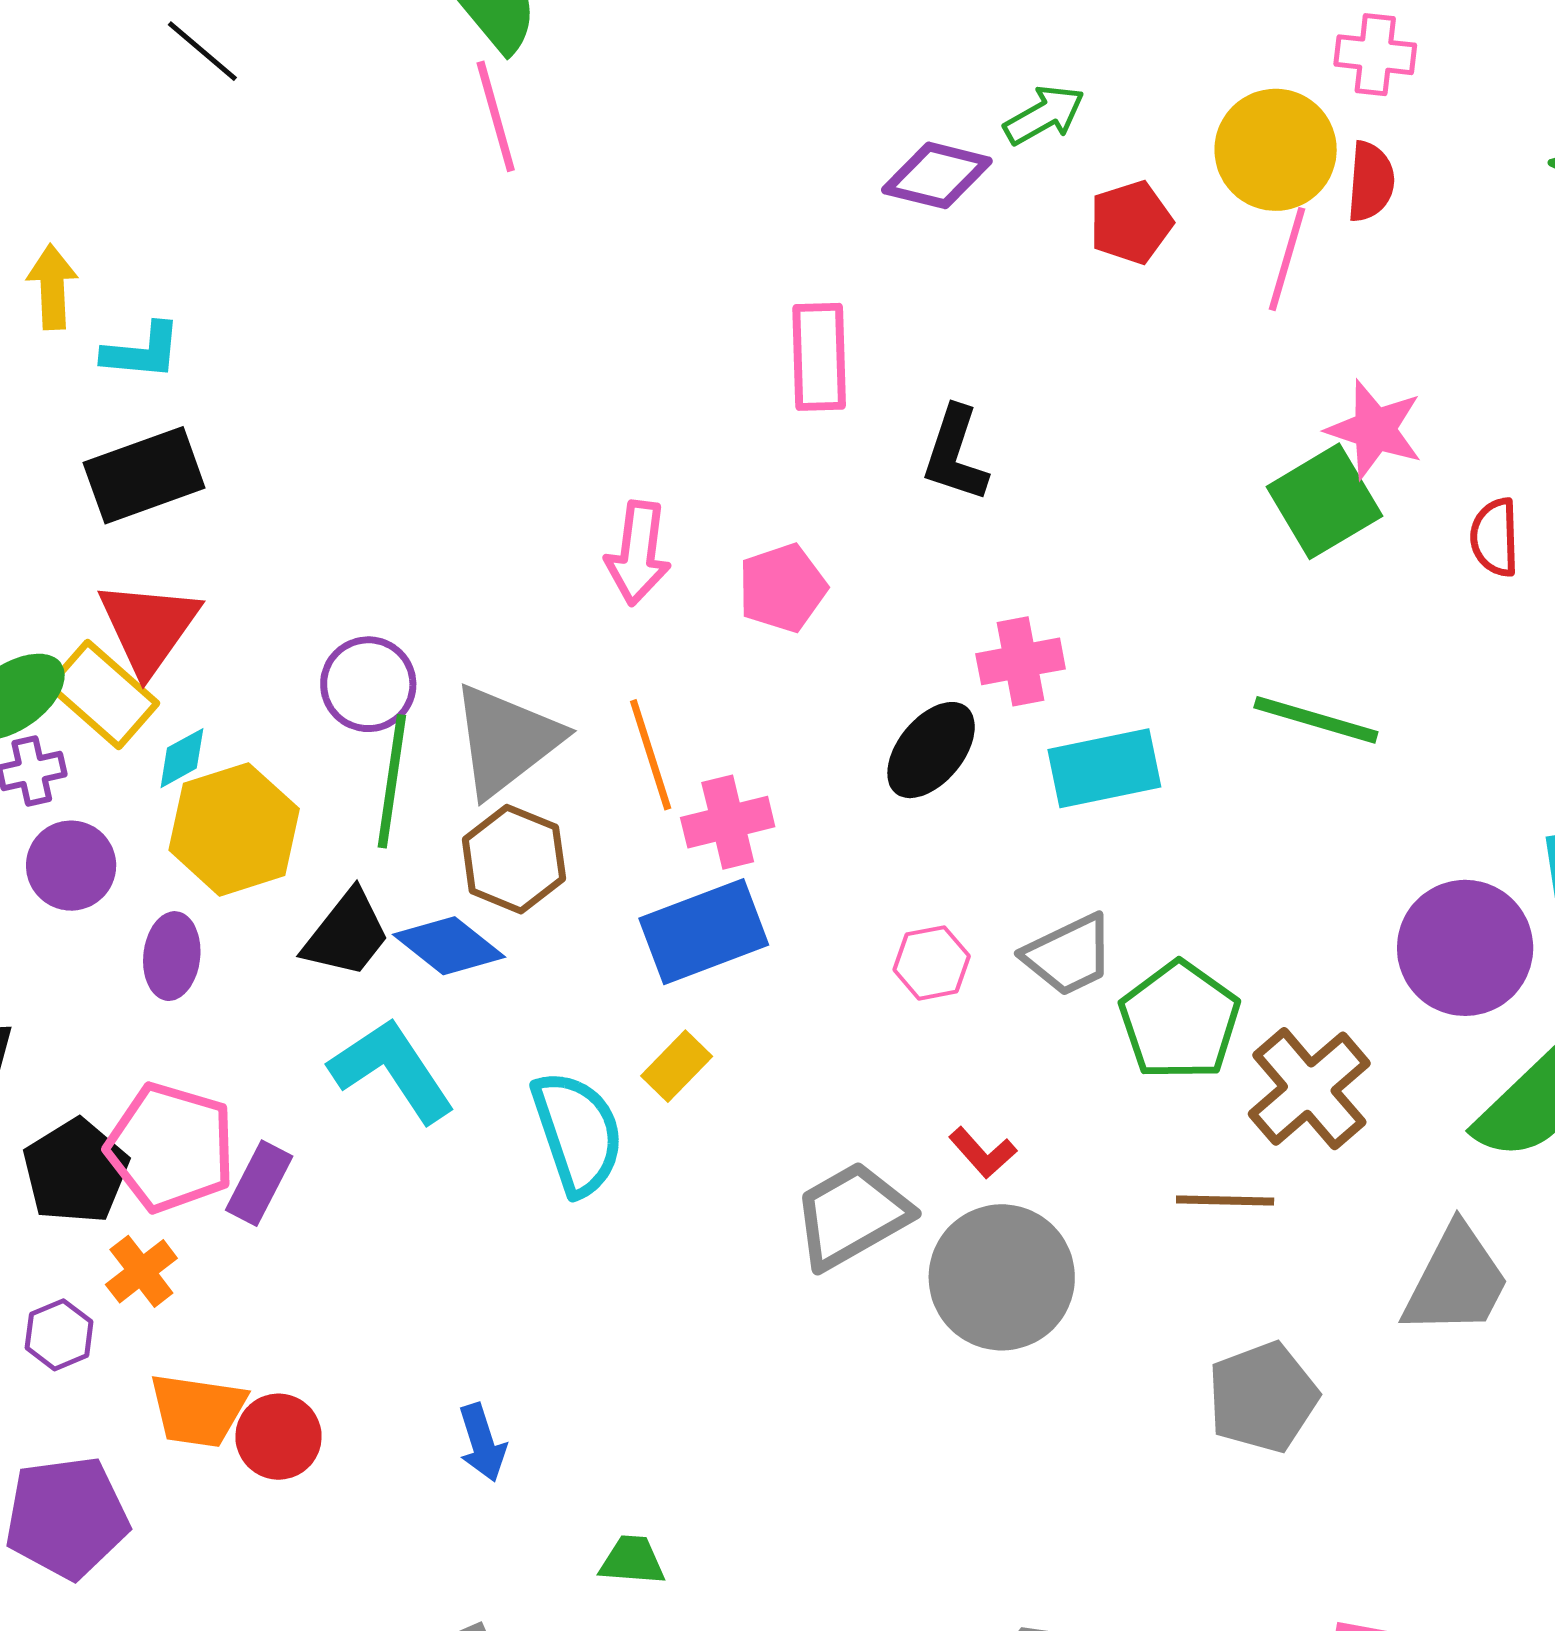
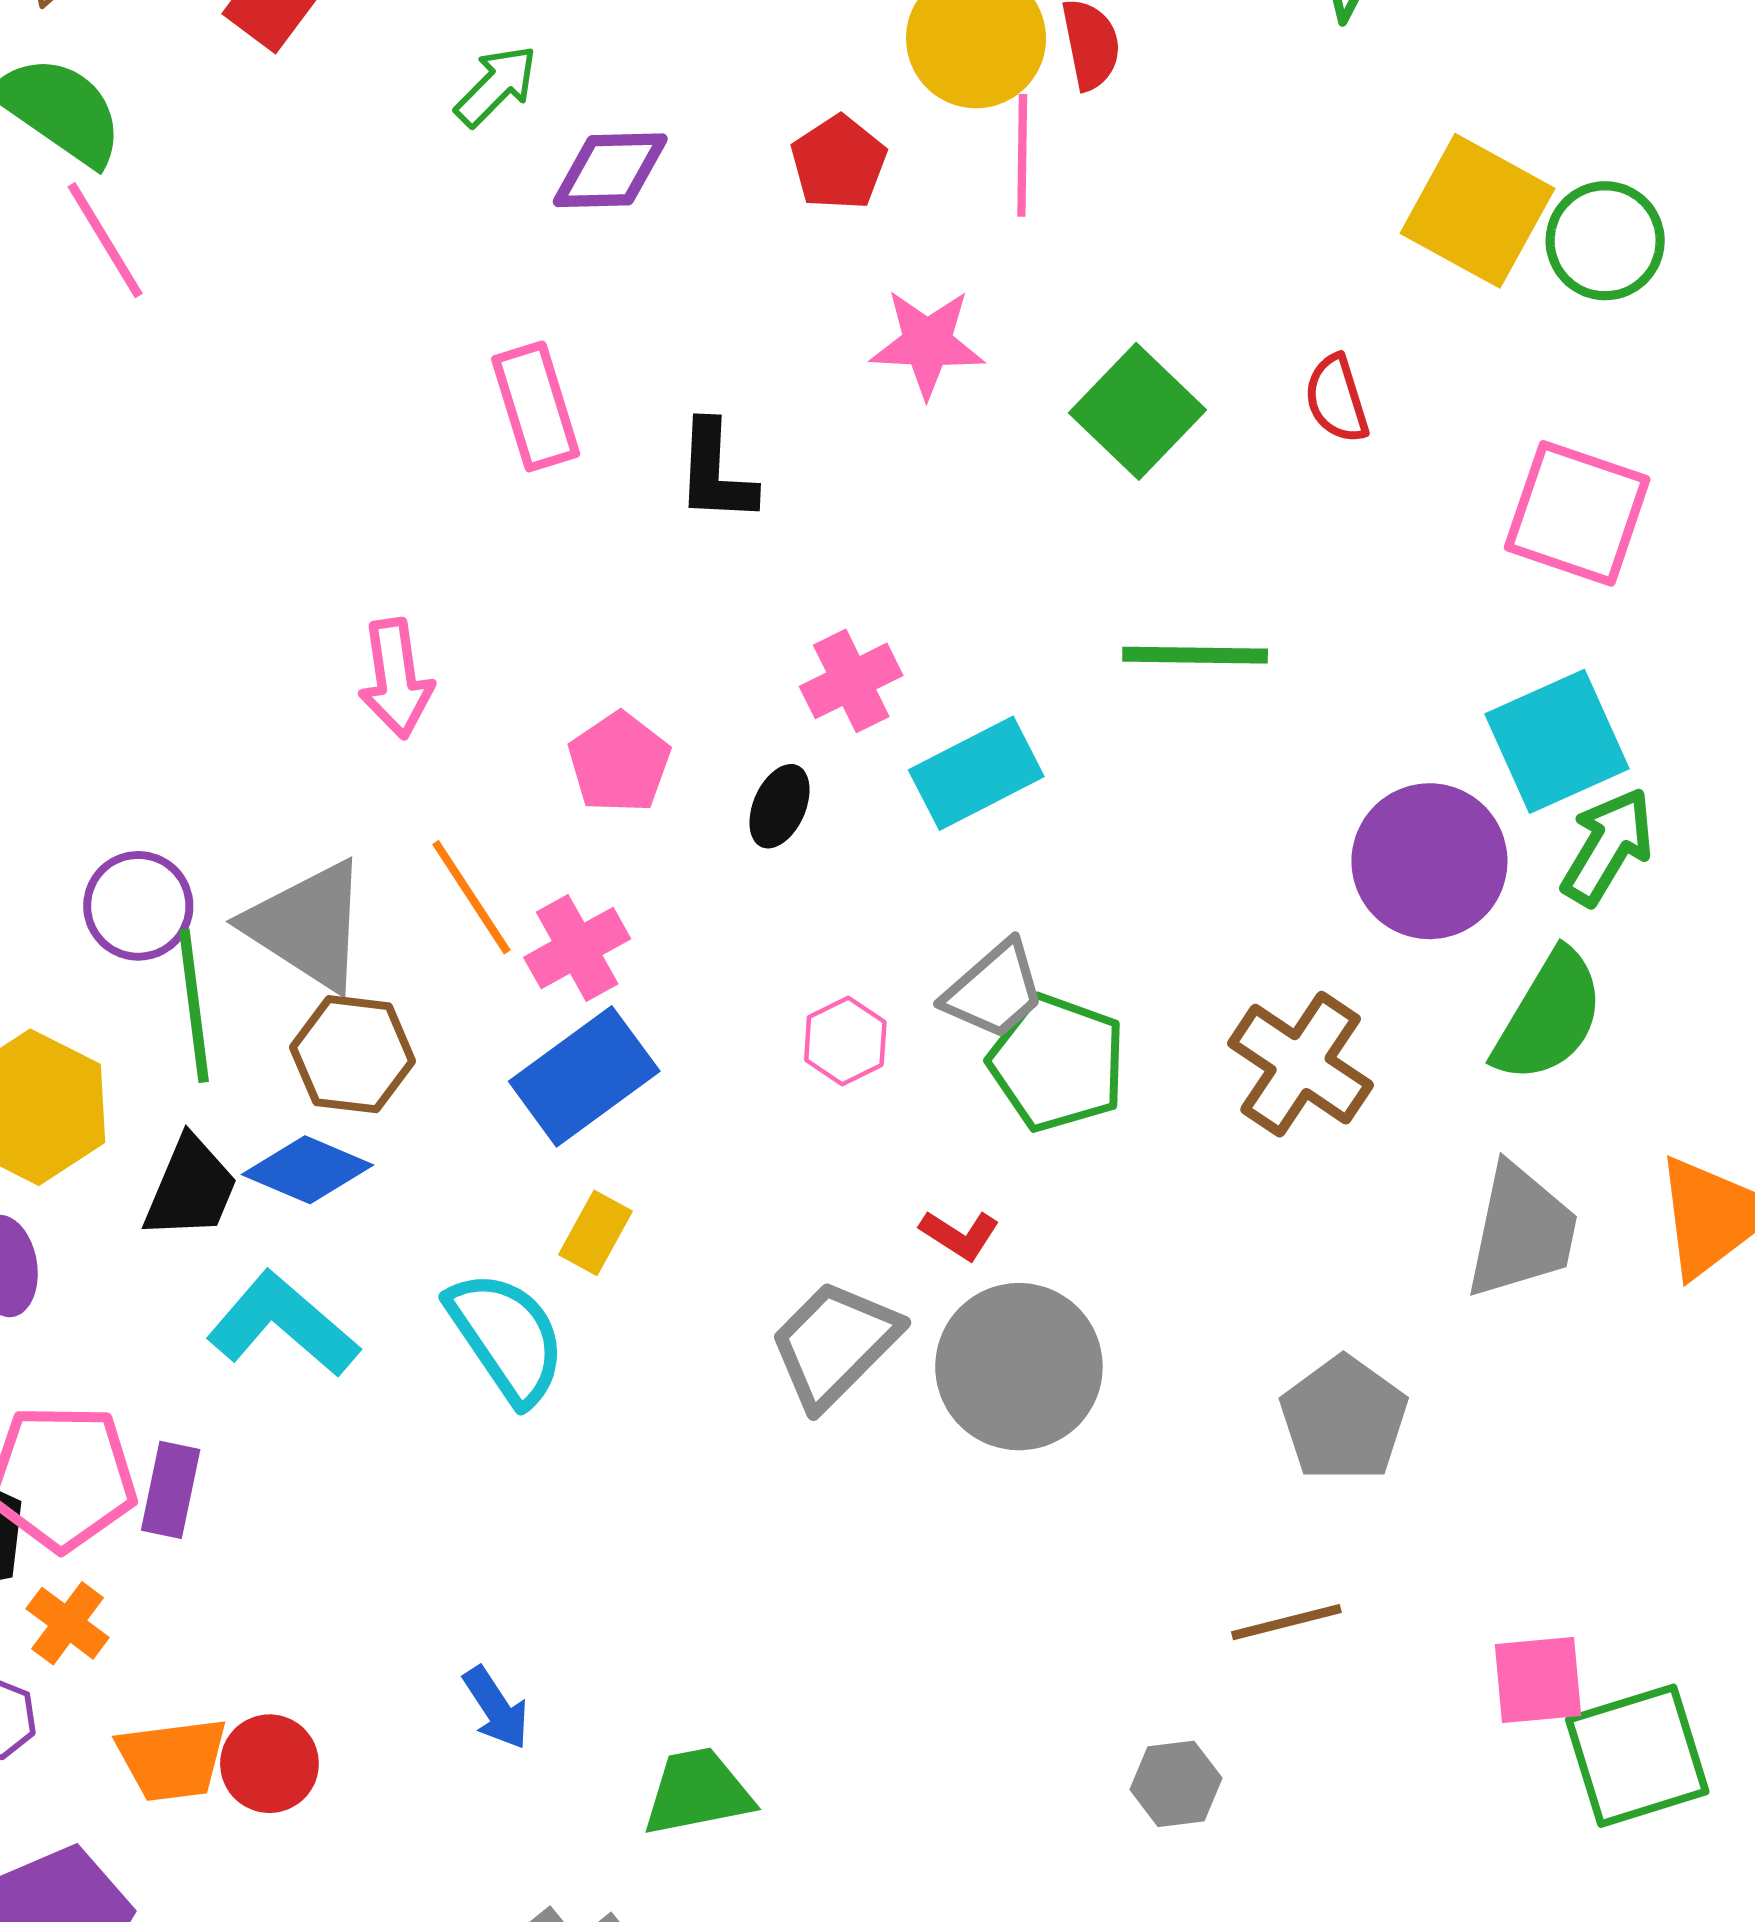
green arrow: (1044, 115) -> (496, 86), moved
pink star: (1375, 429) -> (927, 343), moved
pink pentagon: (782, 588) -> (619, 763), moved
gray triangle: (506, 740) -> (307, 925), turned -34
black ellipse: (931, 750) -> (779, 806), size x0.7
green pentagon: (1180, 1021) -> (1057, 1063), moved
brown line: (1225, 1200) -> (1286, 1622), moved
green trapezoid: (632, 1560) -> (698, 1792), size x1.5

